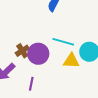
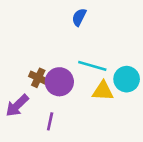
brown cross: (22, 51) -> (38, 78), turned -32

